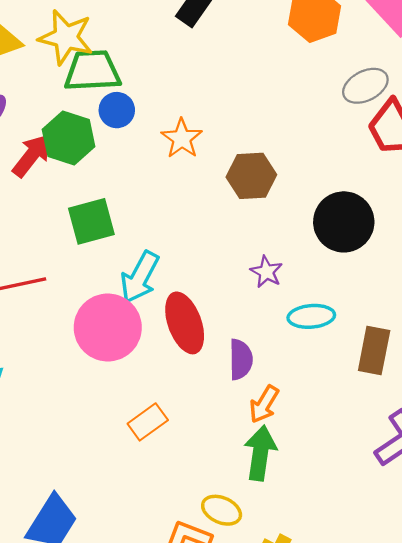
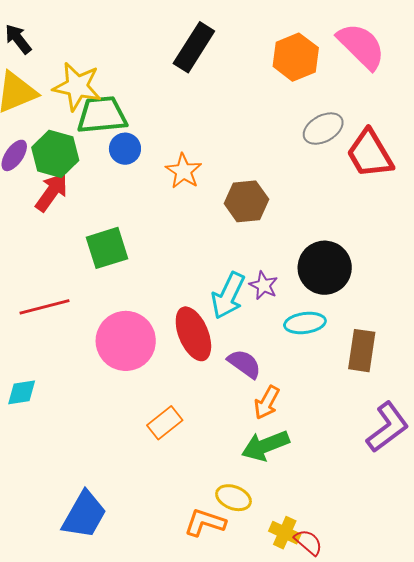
gray ellipse: (365, 86) -> (323, 129), moved
green hexagon: (69, 138) -> (55, 154), moved
black circle: (344, 222) -> (325, 268), moved
cyan arrow: (140, 277) -> (228, 296), moved
purple semicircle: (241, 359) -> (244, 364), turned -51
green arrow: (260, 453) -> (265, 446), turned -117

